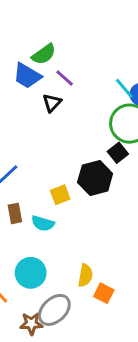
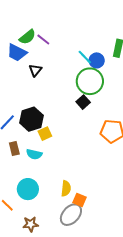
purple line: (65, 78) -> (43, 40), moved
black hexagon: (95, 178) -> (31, 119), moved
gray ellipse: (54, 310) -> (71, 215), moved

